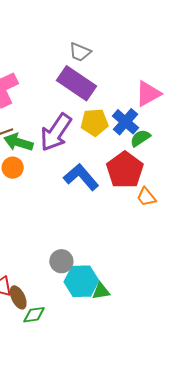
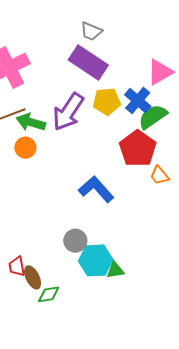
green semicircle: (140, 138) -> (153, 117), size x1.4
blue L-shape: (81, 177) -> (96, 189), moved

